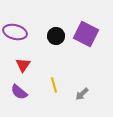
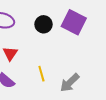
gray arrow: (82, 94) -> (70, 83), size x1.5

